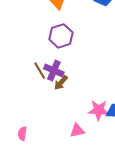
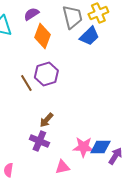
brown line: (40, 70) -> (26, 83), moved
purple cross: (54, 70) -> (39, 141), moved

